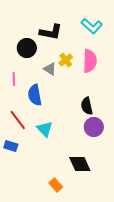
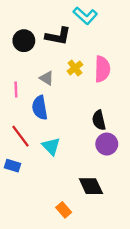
cyan L-shape: (92, 26) -> (85, 16), moved
black circle: (27, 48) -> (24, 41), moved
gray triangle: (50, 69) -> (47, 78), moved

